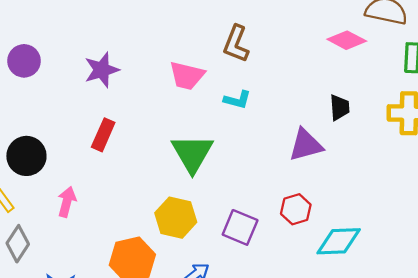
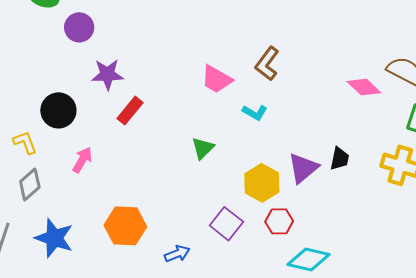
purple star: (102, 70) -> (107, 74), moved
black trapezoid: (340, 107) -> (340, 159), moved
purple triangle: (306, 145) -> (303, 168), turned -40
green triangle: (192, 153) -> (203, 148), size x0.6
yellow hexagon: (176, 218) -> (262, 183), moved

